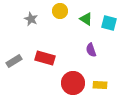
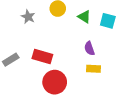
red circle: (73, 83) -> (55, 82), moved
yellow rectangle: (100, 85) -> (93, 69), moved

